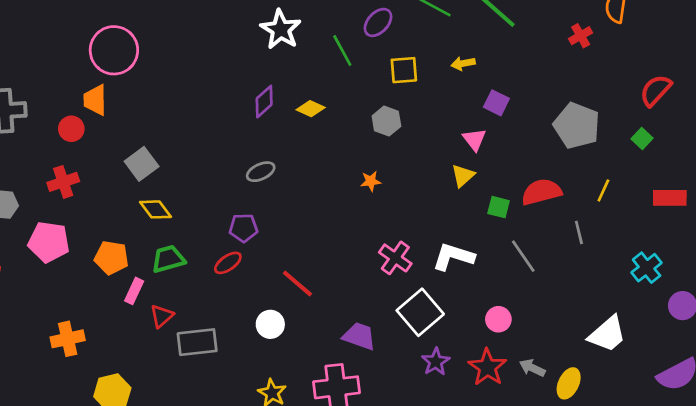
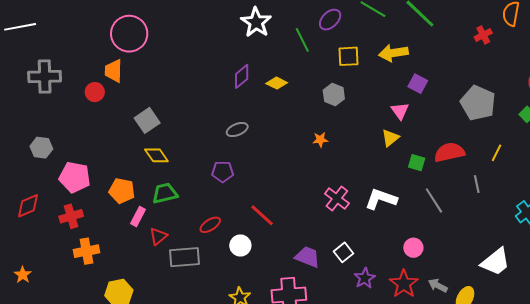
yellow arrow: (463, 63) -> (393, 53), size x1.6
red cross: (63, 182) -> (71, 216), moved
red ellipse: (228, 263) -> (210, 225), moved
white square: (420, 312) -> (343, 252), moved, size x0.6

